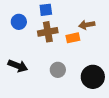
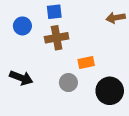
brown arrow: (87, 25) -> (116, 18), moved
orange rectangle: (73, 38) -> (86, 63), moved

